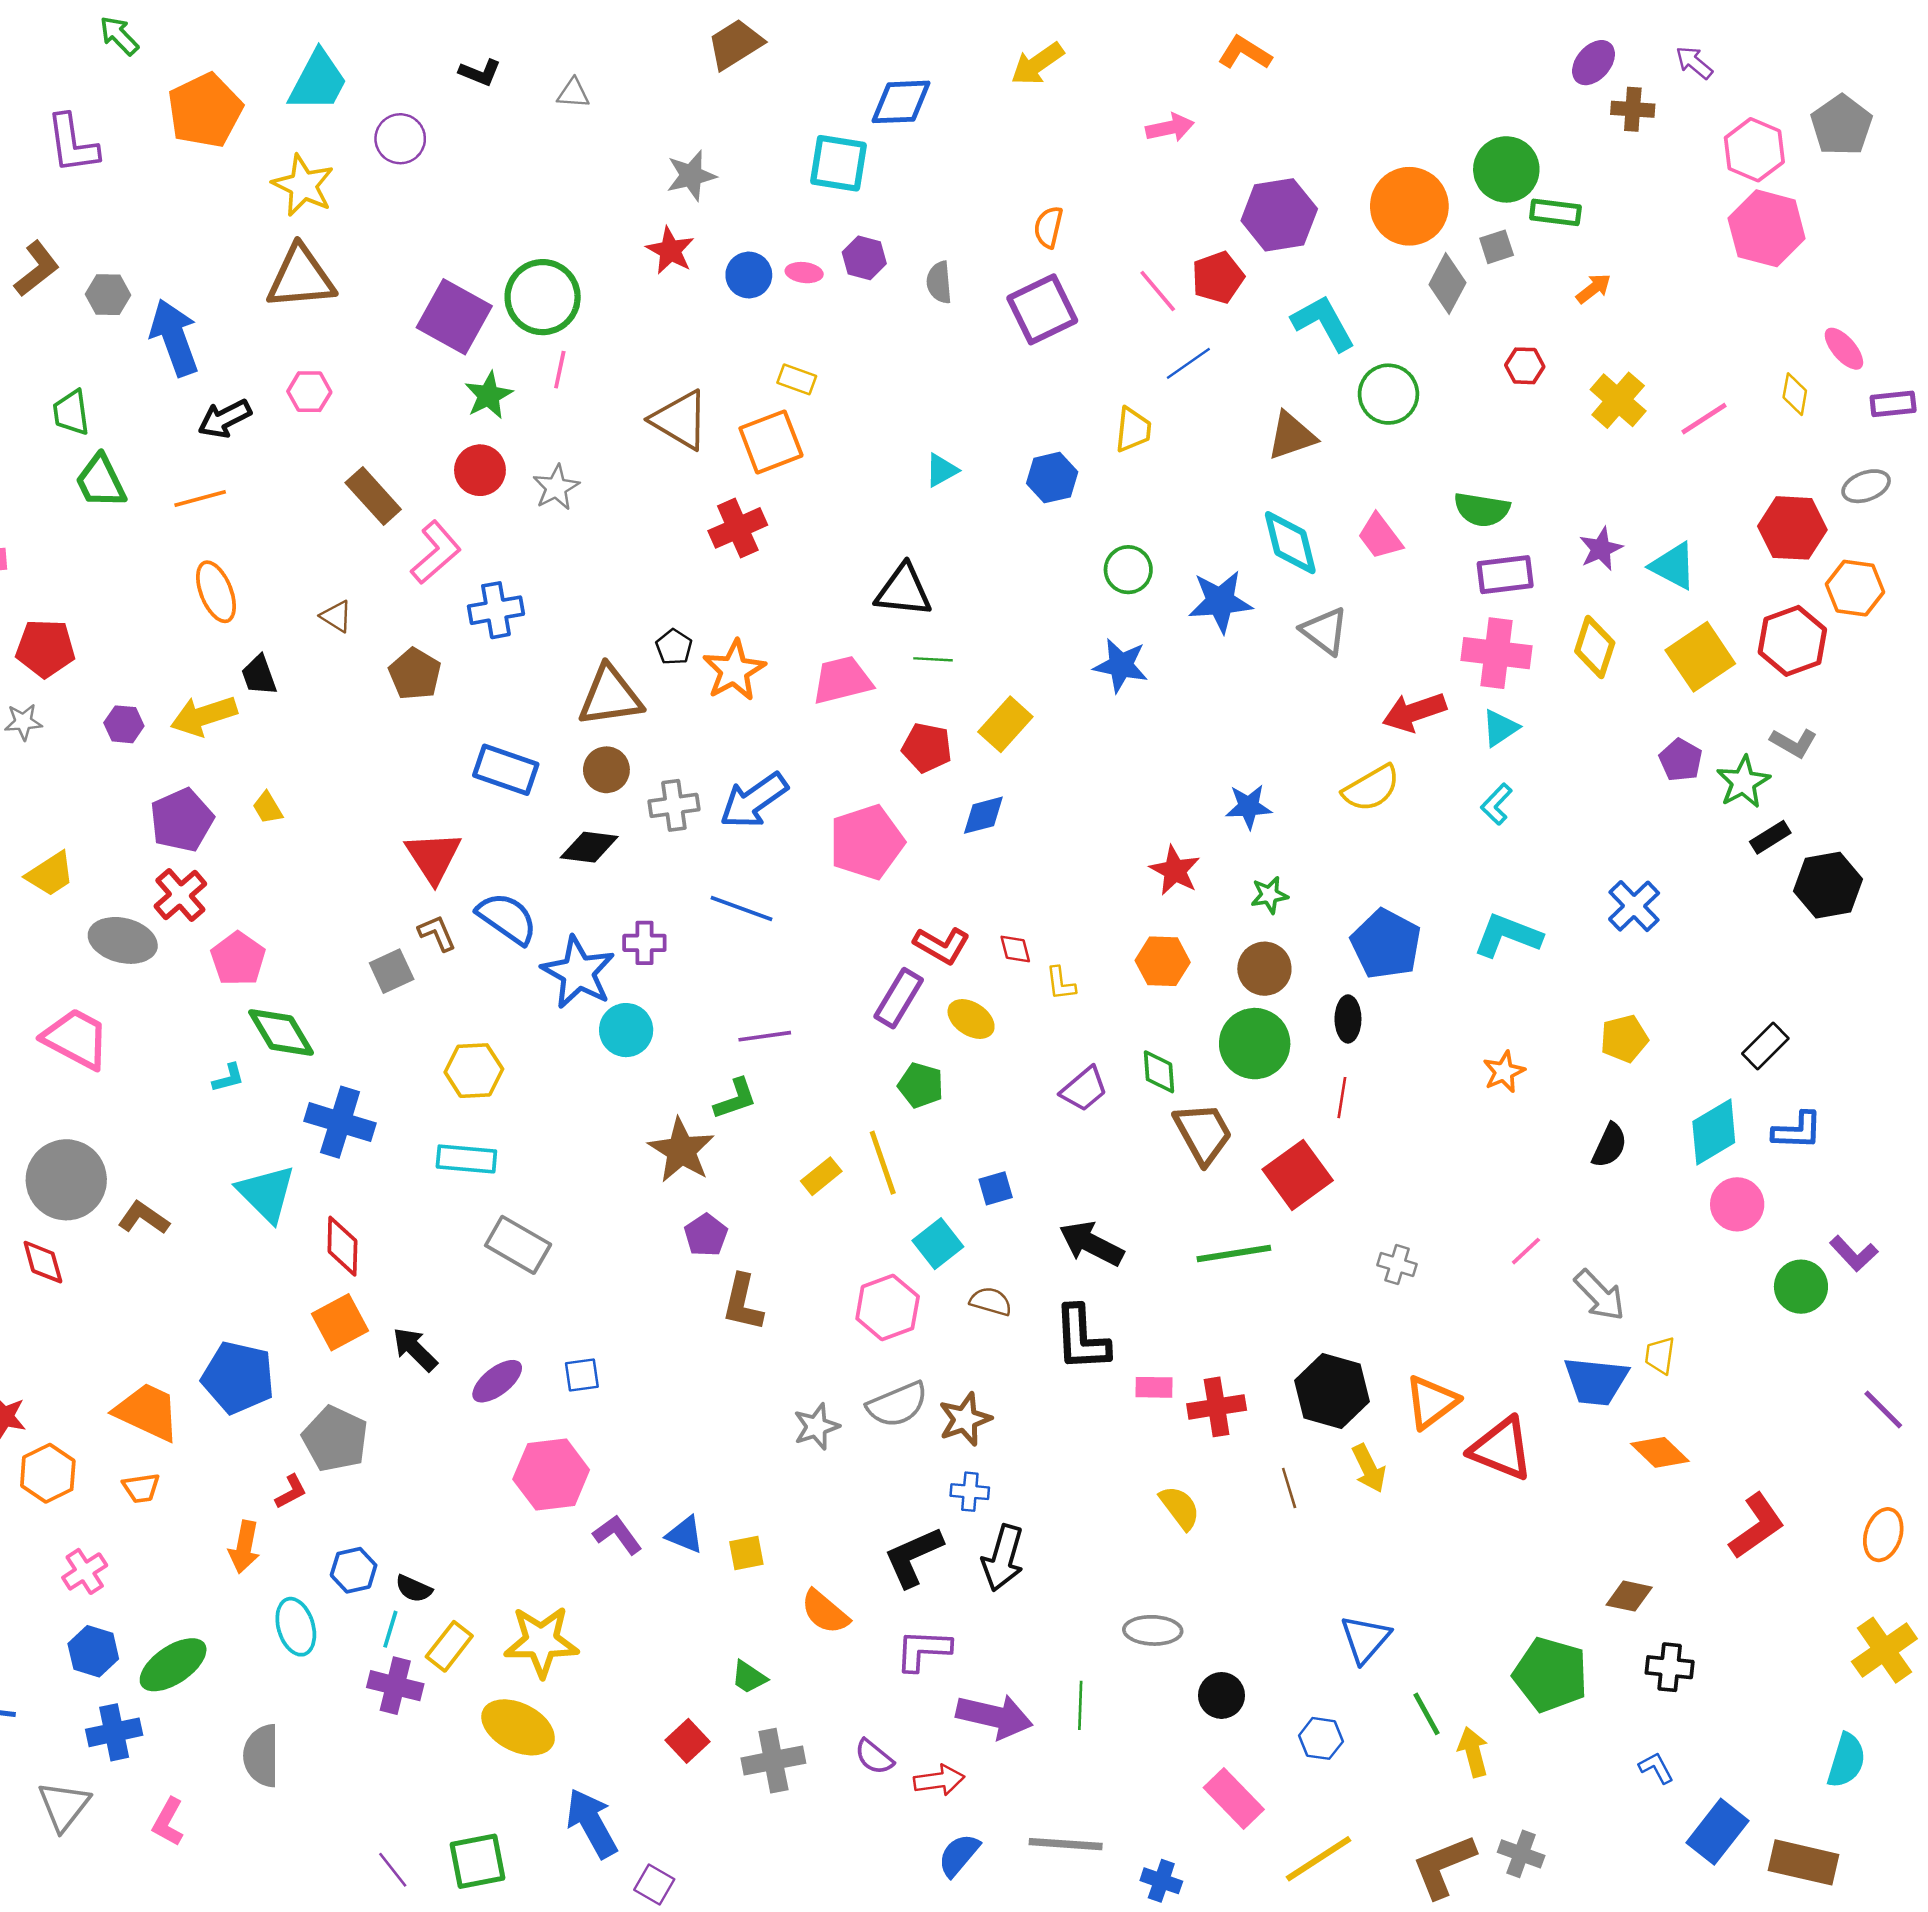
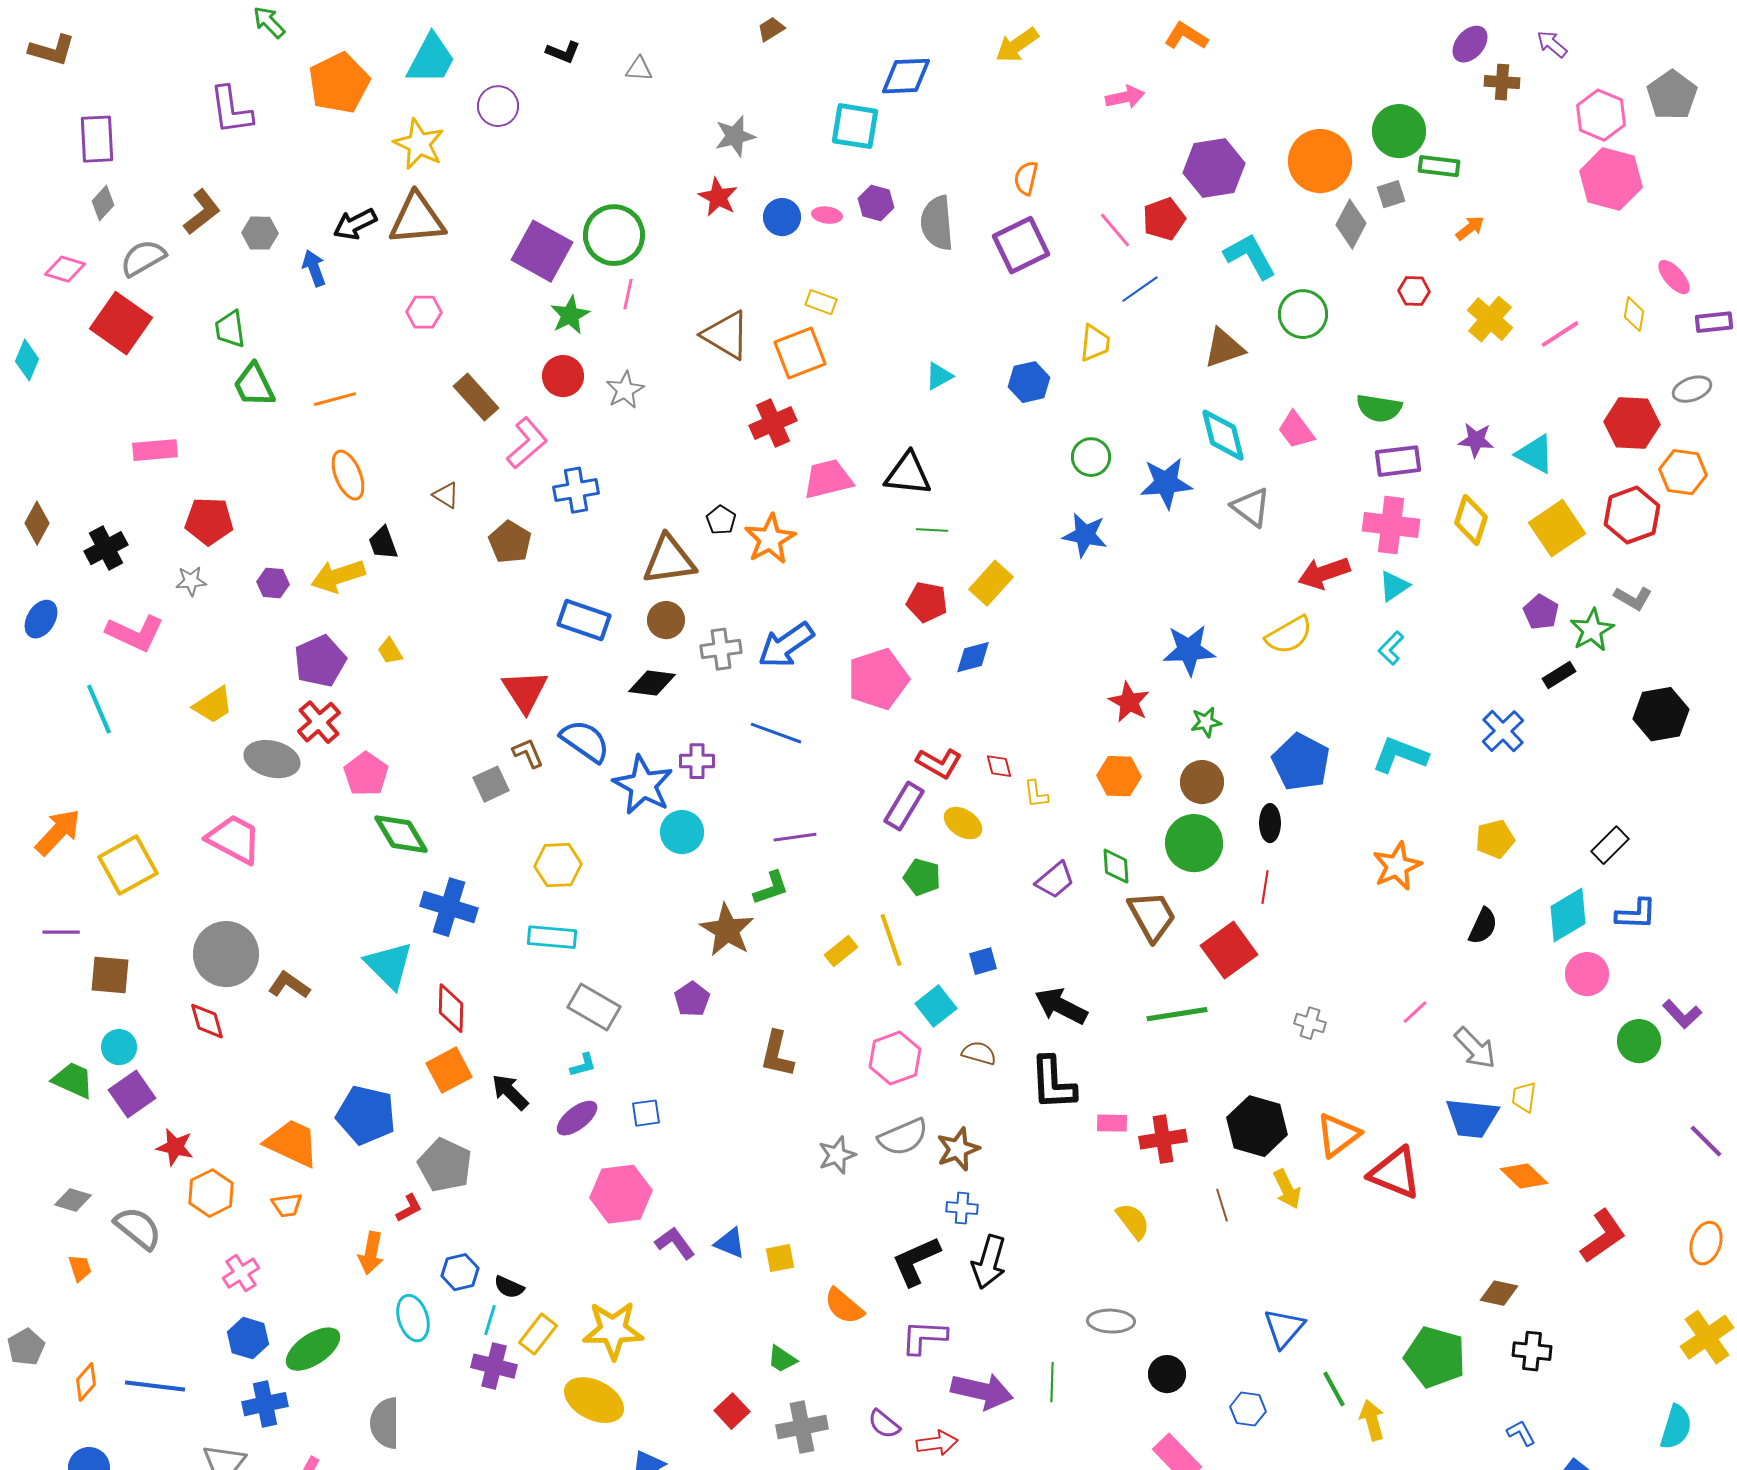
brown trapezoid: (735, 44) -> (771, 29), size x0.6
gray semicircle: (939, 282) -> (937, 223), size x1.6
blue arrow: (174, 338) -> (314, 268), size x0.6
black arrow: (225, 419) -> (355, 224), moved
purple star: (1601, 549) -> (1476, 440), turned 30
pink trapezoid: (842, 680) -> (828, 479), moved
blue star: (1249, 807) -> (1189, 650), size x1.4
black rectangle: (1770, 837) -> (1559, 675), moved
orange star: (1504, 1072) -> (1397, 866), size x1.4
cyan L-shape: (228, 1078) -> (583, 1065), moved
purple pentagon: (706, 1235) -> (692, 999), moved

